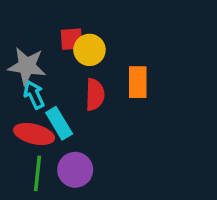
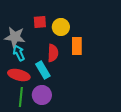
yellow circle: (89, 50) -> (61, 27), moved
cyan rectangle: (59, 123) -> (43, 70), moved

